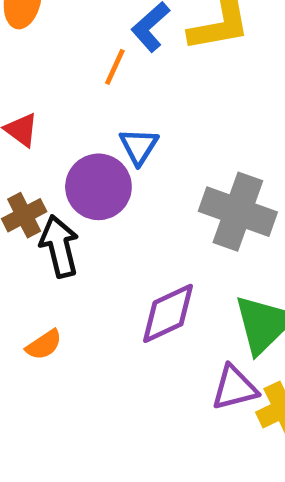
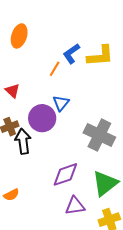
orange semicircle: (44, 345) -> (11, 195), moved
purple triangle: (234, 388) -> (75, 206), moved

